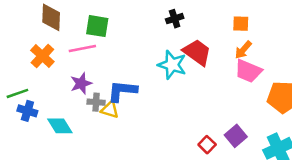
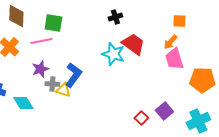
orange square: (241, 24) -> (179, 21), moved
pink trapezoid: (248, 71) -> (174, 59), turned 50
blue L-shape: (122, 91) -> (73, 75), turned 120

